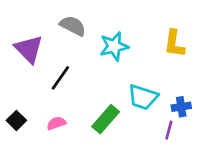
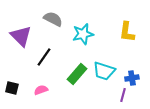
green rectangle: (106, 119) -> (77, 74), moved
black square: (16, 120) -> (12, 88), turned -32

